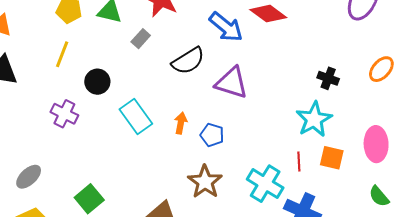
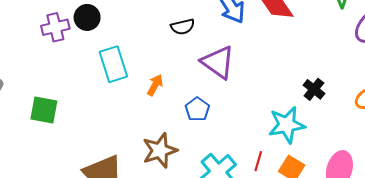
black semicircle: (188, 61) -> (183, 27), size x0.7
purple cross: (64, 114) -> (55, 27), moved, turned 32
blue pentagon: (212, 135) -> (197, 109), moved
green square: (89, 199) -> (44, 110), moved, turned 32

